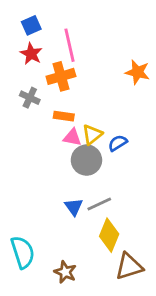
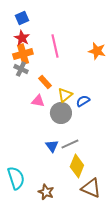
pink line: (69, 45) -> (55, 46), moved
orange cross: (61, 76) -> (23, 54), moved
orange rectangle: (64, 116) -> (45, 82), turned 40
pink triangle: (72, 137) -> (38, 101), moved
brown triangle: (129, 266) -> (91, 188), turned 40

